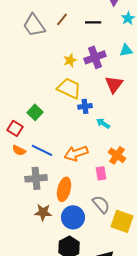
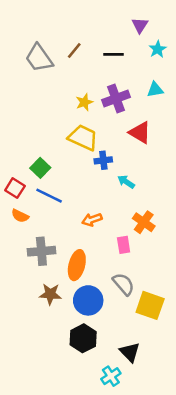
red triangle: (114, 84) -> (140, 133), turned -36
blue line: (42, 150) -> (49, 196), moved
orange arrow: (76, 153) -> (92, 220), size x0.7

